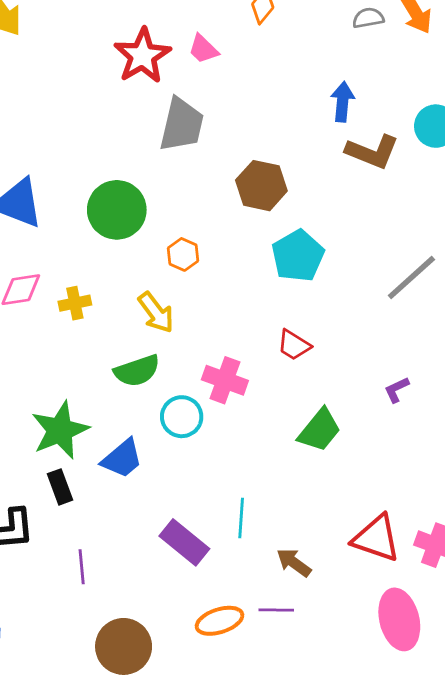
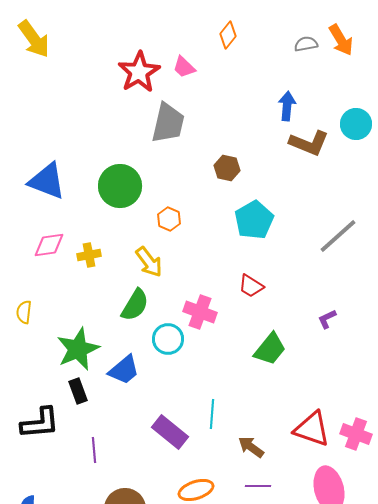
brown hexagon: (261, 186) -> (227, 168), size x0.7
green semicircle: (137, 371) -> (135, 305), turned -40
purple line: (276, 610) -> (258, 486), moved

